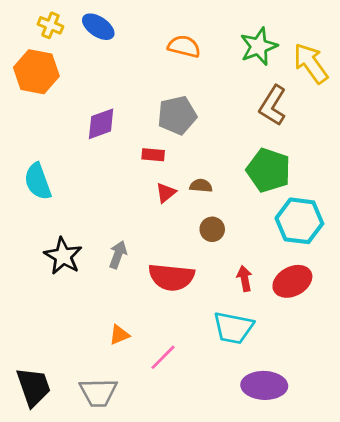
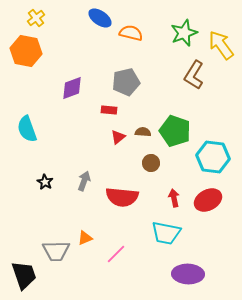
yellow cross: (50, 25) -> (36, 18), turned 30
blue ellipse: (98, 27) -> (100, 18), moved
green pentagon: (268, 170) -> (175, 131), moved
black star: (63, 256) -> (45, 182), size x0.6
gray trapezoid: (98, 392) -> (56, 251), moved

